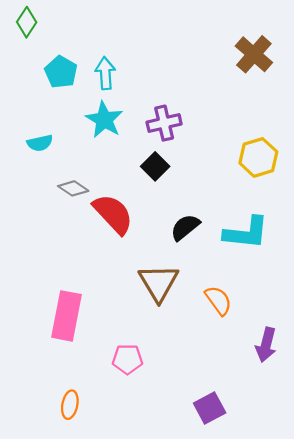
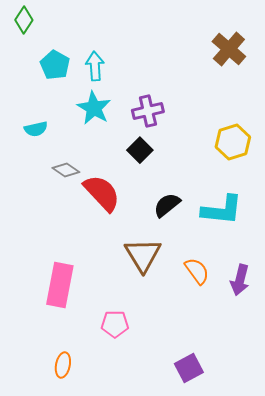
purple arrow: (266, 345) -> (240, 280), moved

